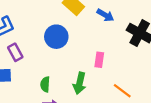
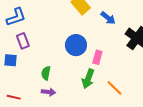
blue circle: (56, 37) -> (76, 45), moved
green arrow: (80, 83) -> (88, 79), moved

